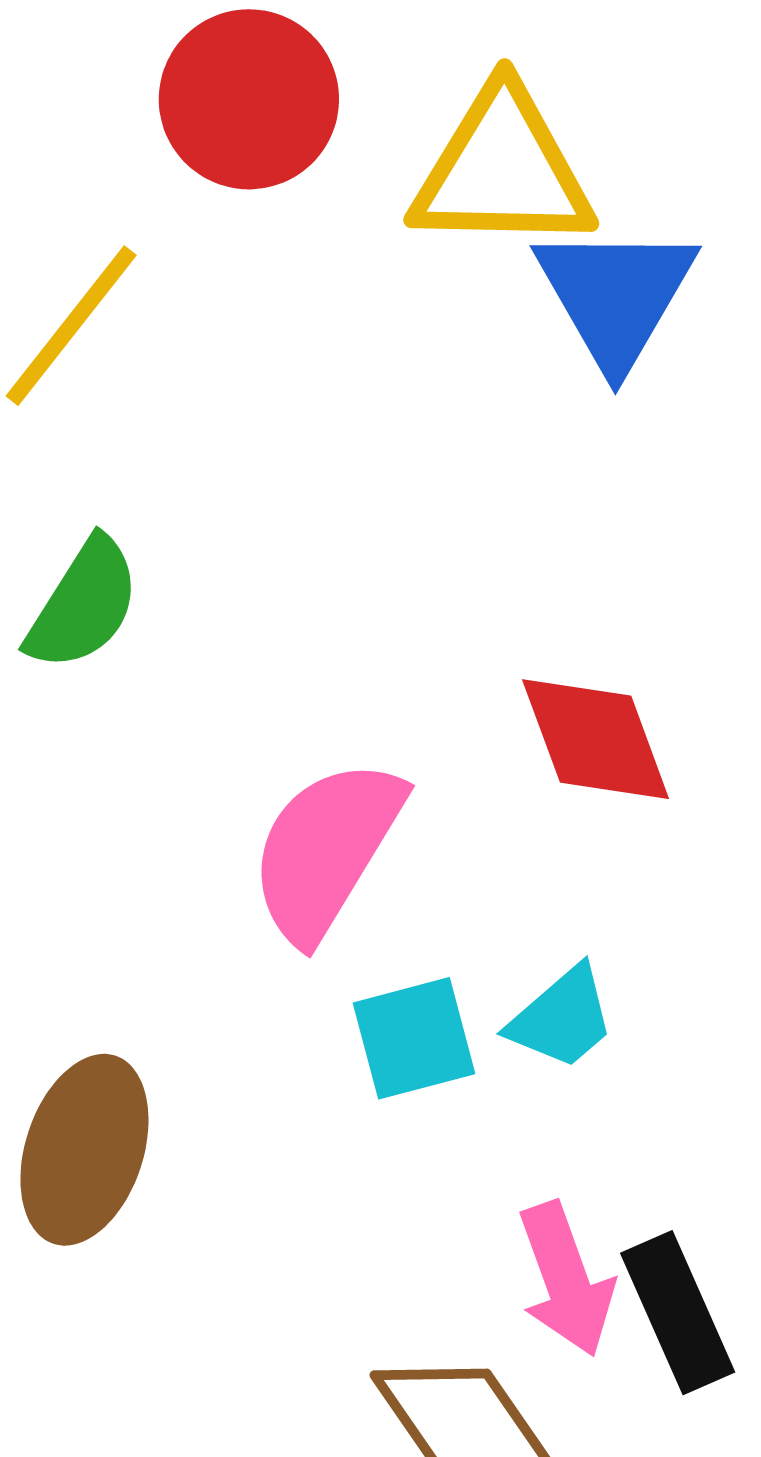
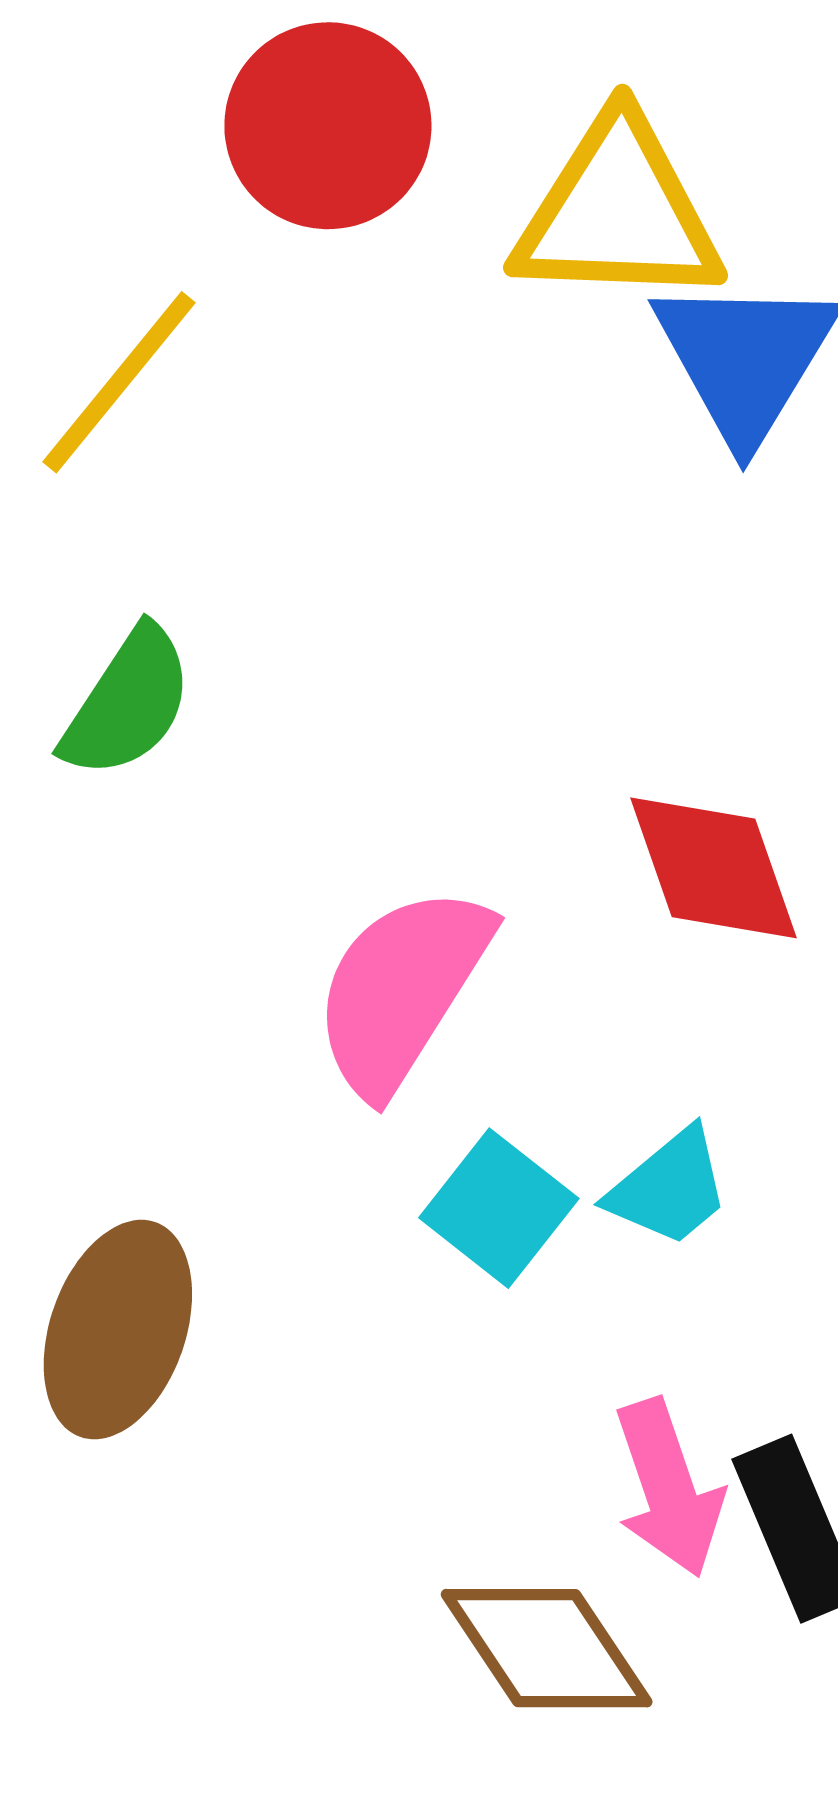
cyan square: (414, 1038) -> (499, 1208), turned -38

